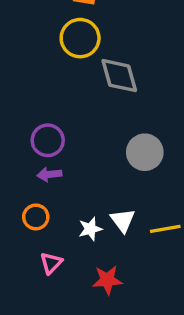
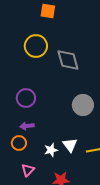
yellow circle: (80, 38) -> (36, 46), moved
purple arrow: (49, 174) -> (27, 126), moved

